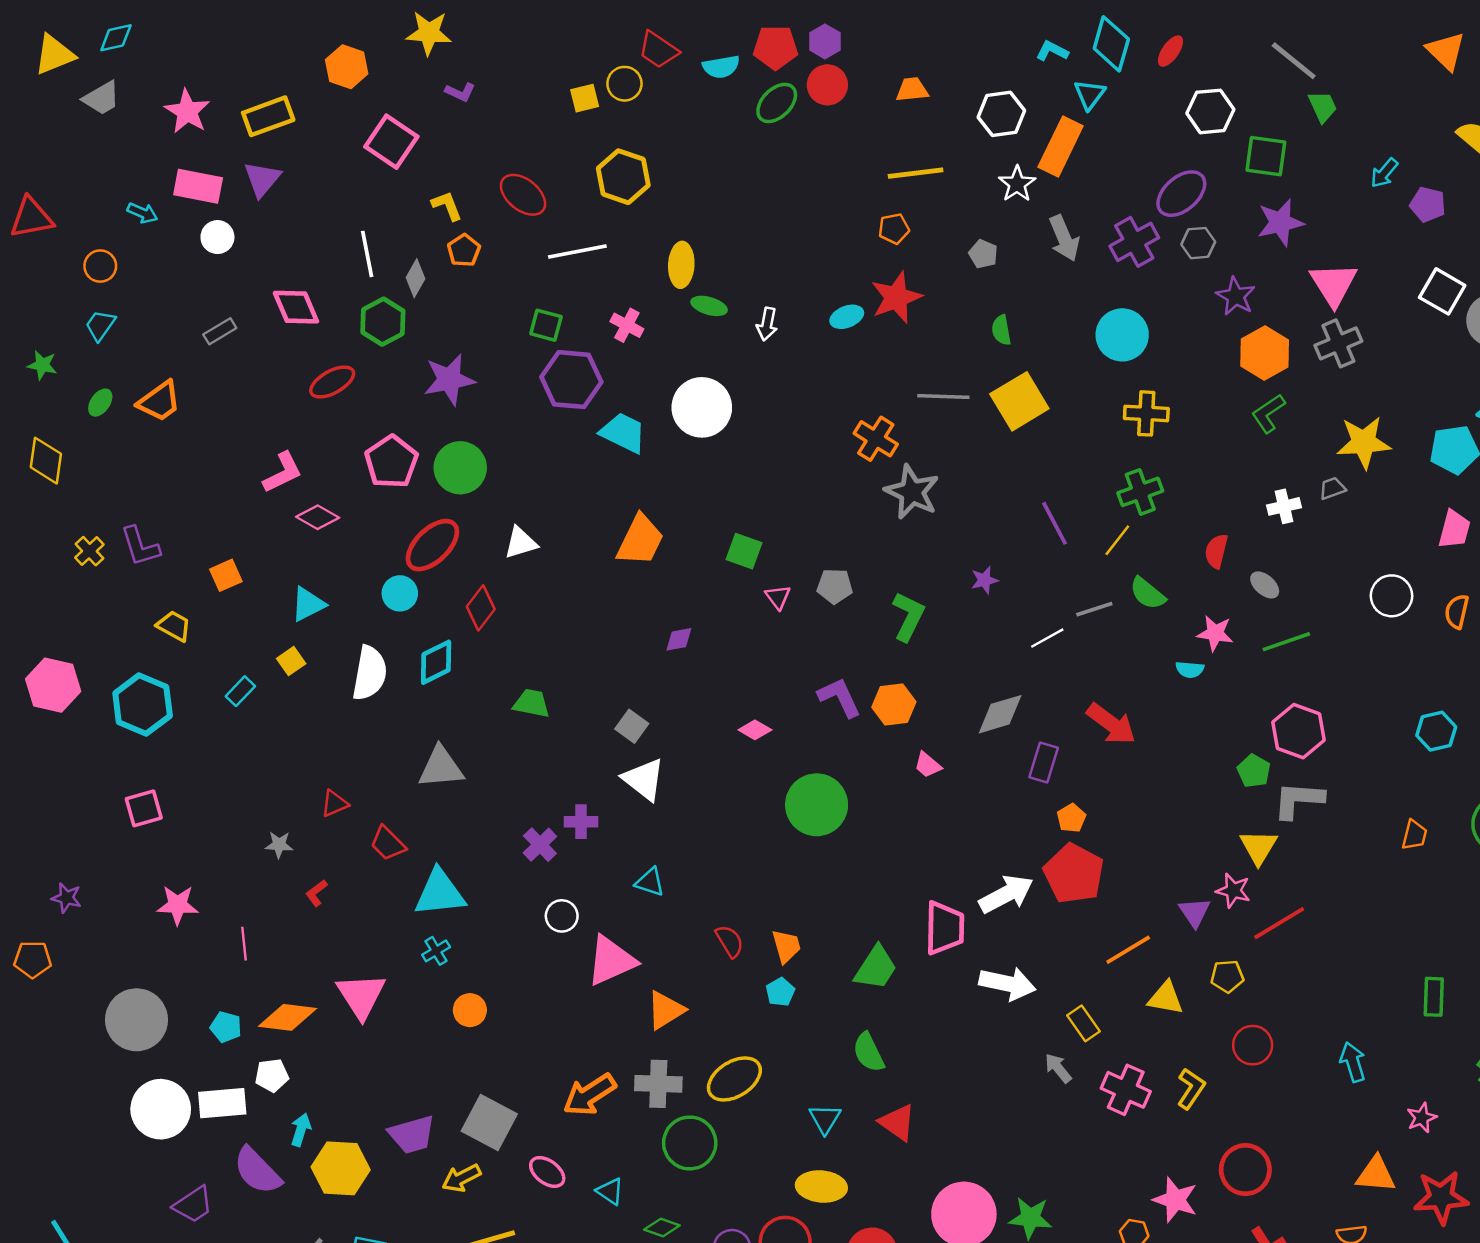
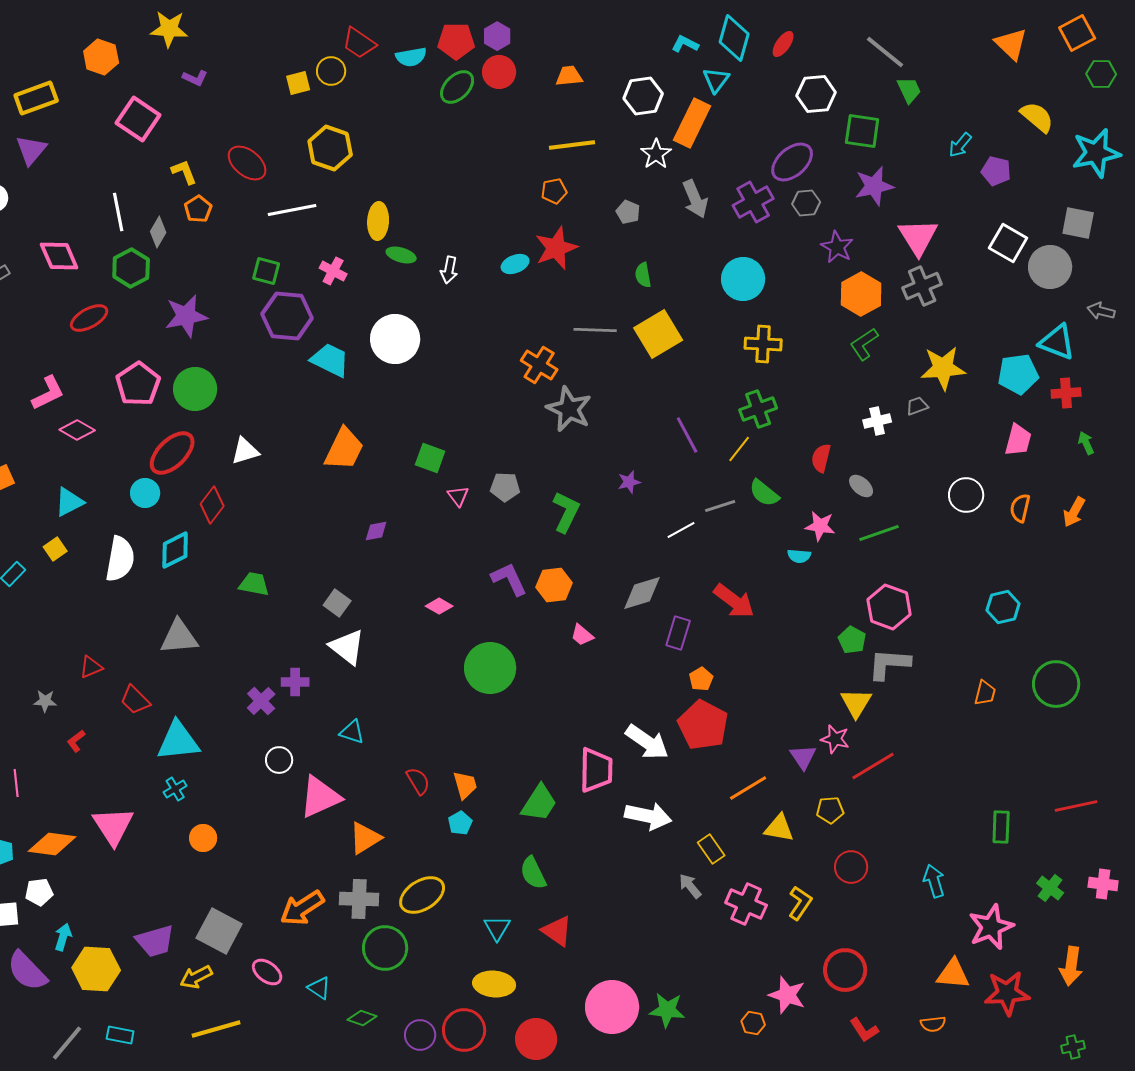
white arrow: (1006, 894) -> (647, 742), turned 63
pink star: (1422, 1118) -> (991, 927), size x1.8

